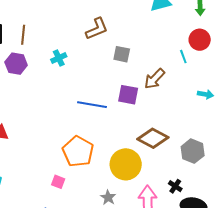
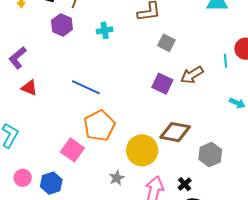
blue line: (92, 105) -> (86, 87), moved
brown diamond: (153, 138) -> (175, 132), turned -32
pink square: (58, 182) -> (72, 150), size x1.6

